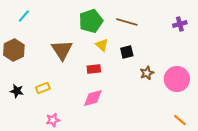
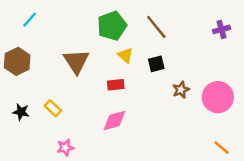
brown line: (127, 22) -> (156, 27), turned 35
yellow rectangle: (43, 88) -> (53, 108), turned 64

